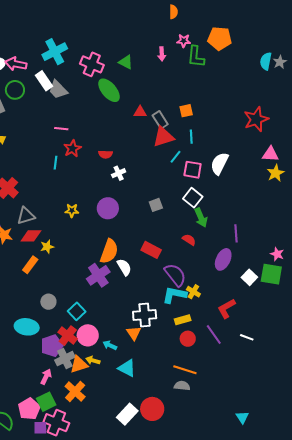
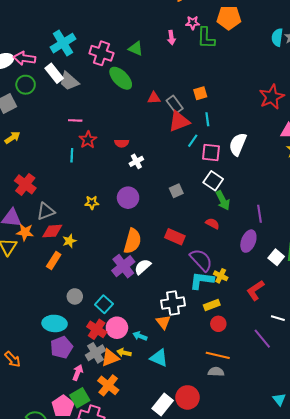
white semicircle: (124, 267) -> (143, 267), moved, turned -96
purple line: (214, 335) -> (262, 339), moved
purple pentagon: (52, 346) -> (61, 347), moved

